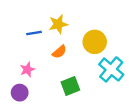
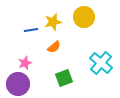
yellow circle: (95, 42) -> (84, 17), moved
purple circle: (20, 93) -> (18, 84), size x1.5

